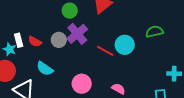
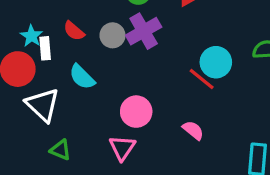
white rectangle: (19, 40) -> (45, 48), moved
red line: (105, 51) -> (202, 79), moved

